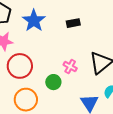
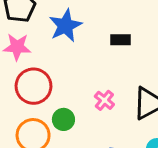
green circle: (53, 82) -> (63, 119), moved

